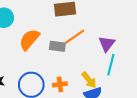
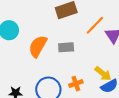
orange line: (75, 37) -> (95, 25), moved

